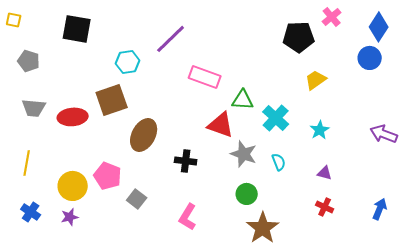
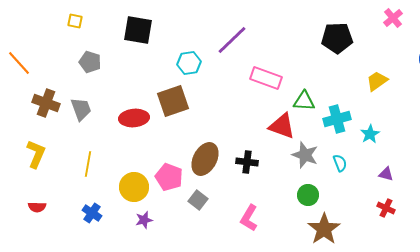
black pentagon: (299, 37) -> (337, 38), moved
gray trapezoid: (34, 108) -> (81, 109), moved, turned -115
cyan cross: (276, 118) -> (337, 119), turned 32
cyan star: (320, 130) -> (370, 134), moved
brown ellipse: (144, 135) -> (205, 159), moved
purple star: (70, 217) -> (144, 220), moved

